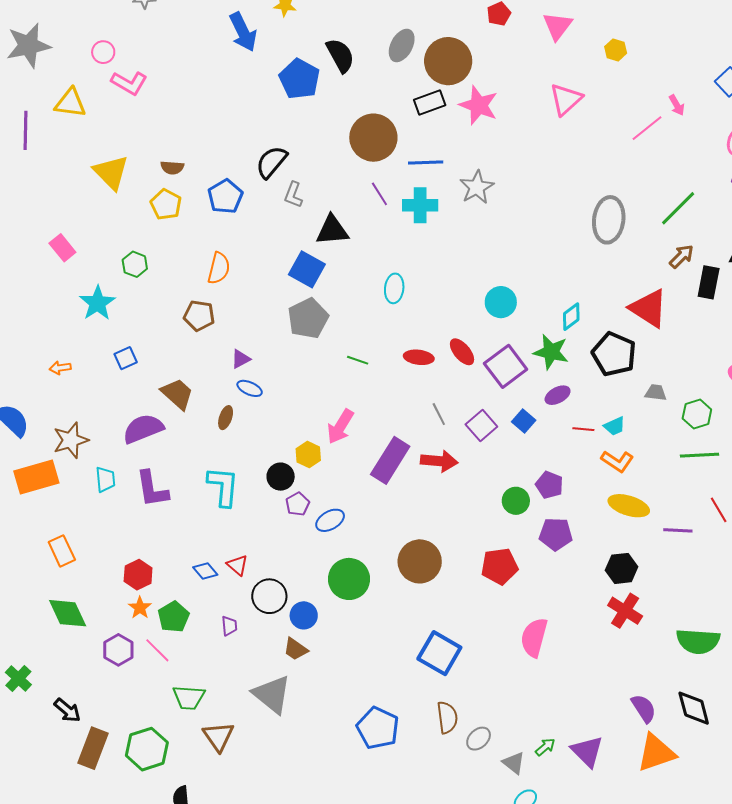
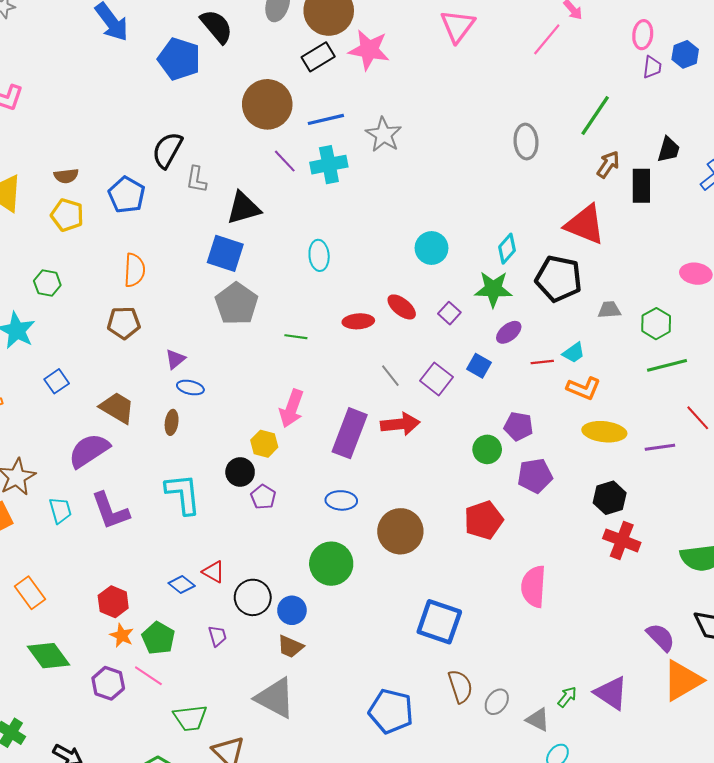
gray ellipse: (609, 220) -> (526, 142), size x0.7
purple square: (506, 366) -> (449, 313), size x0.5
blue ellipse: (330, 520) -> (341, 500), moved, turned 44

